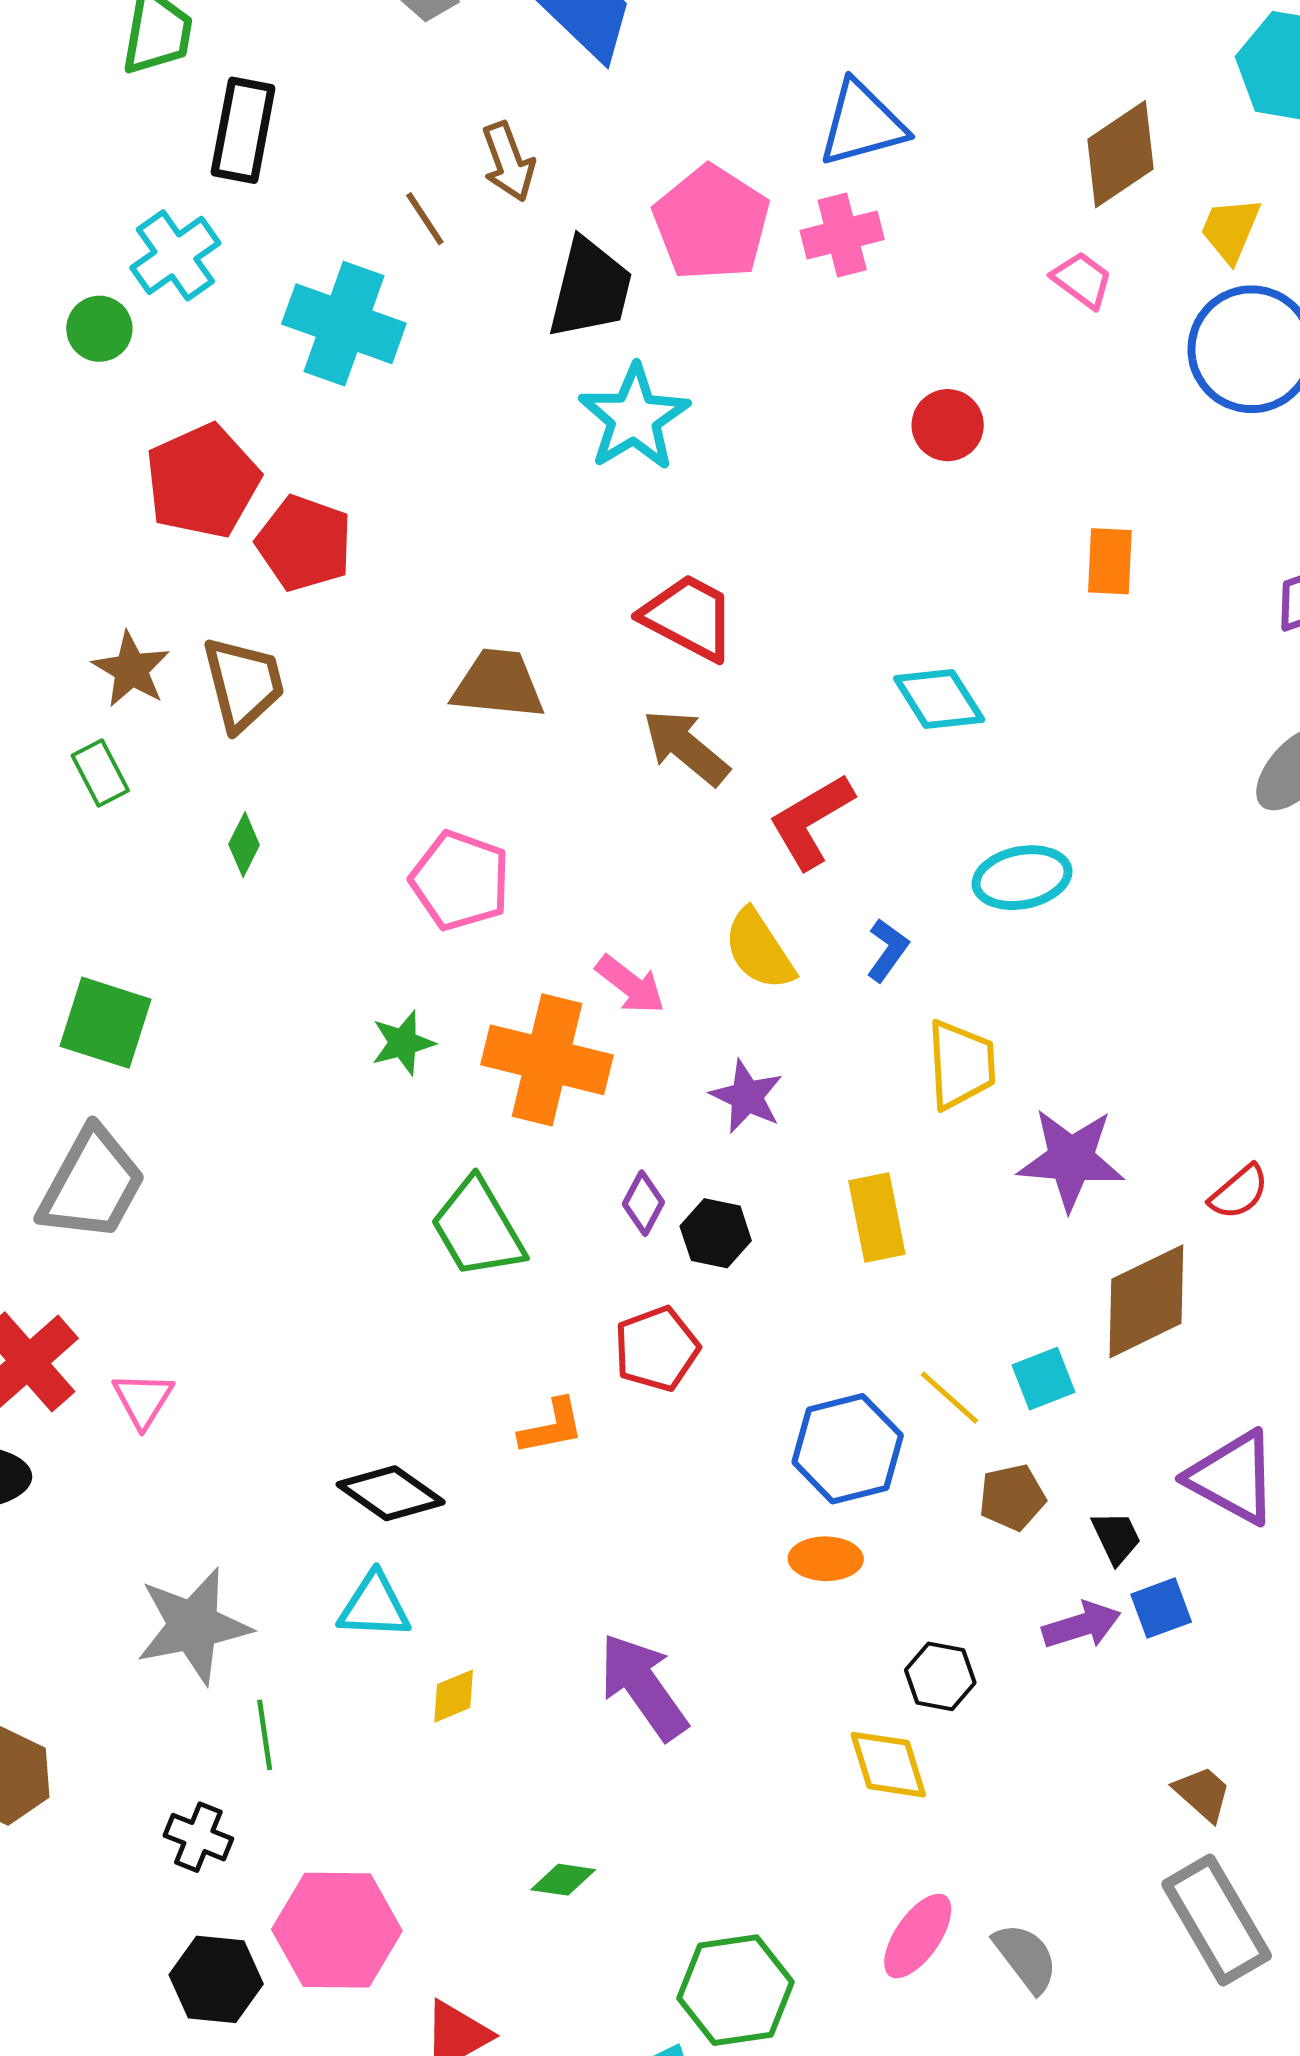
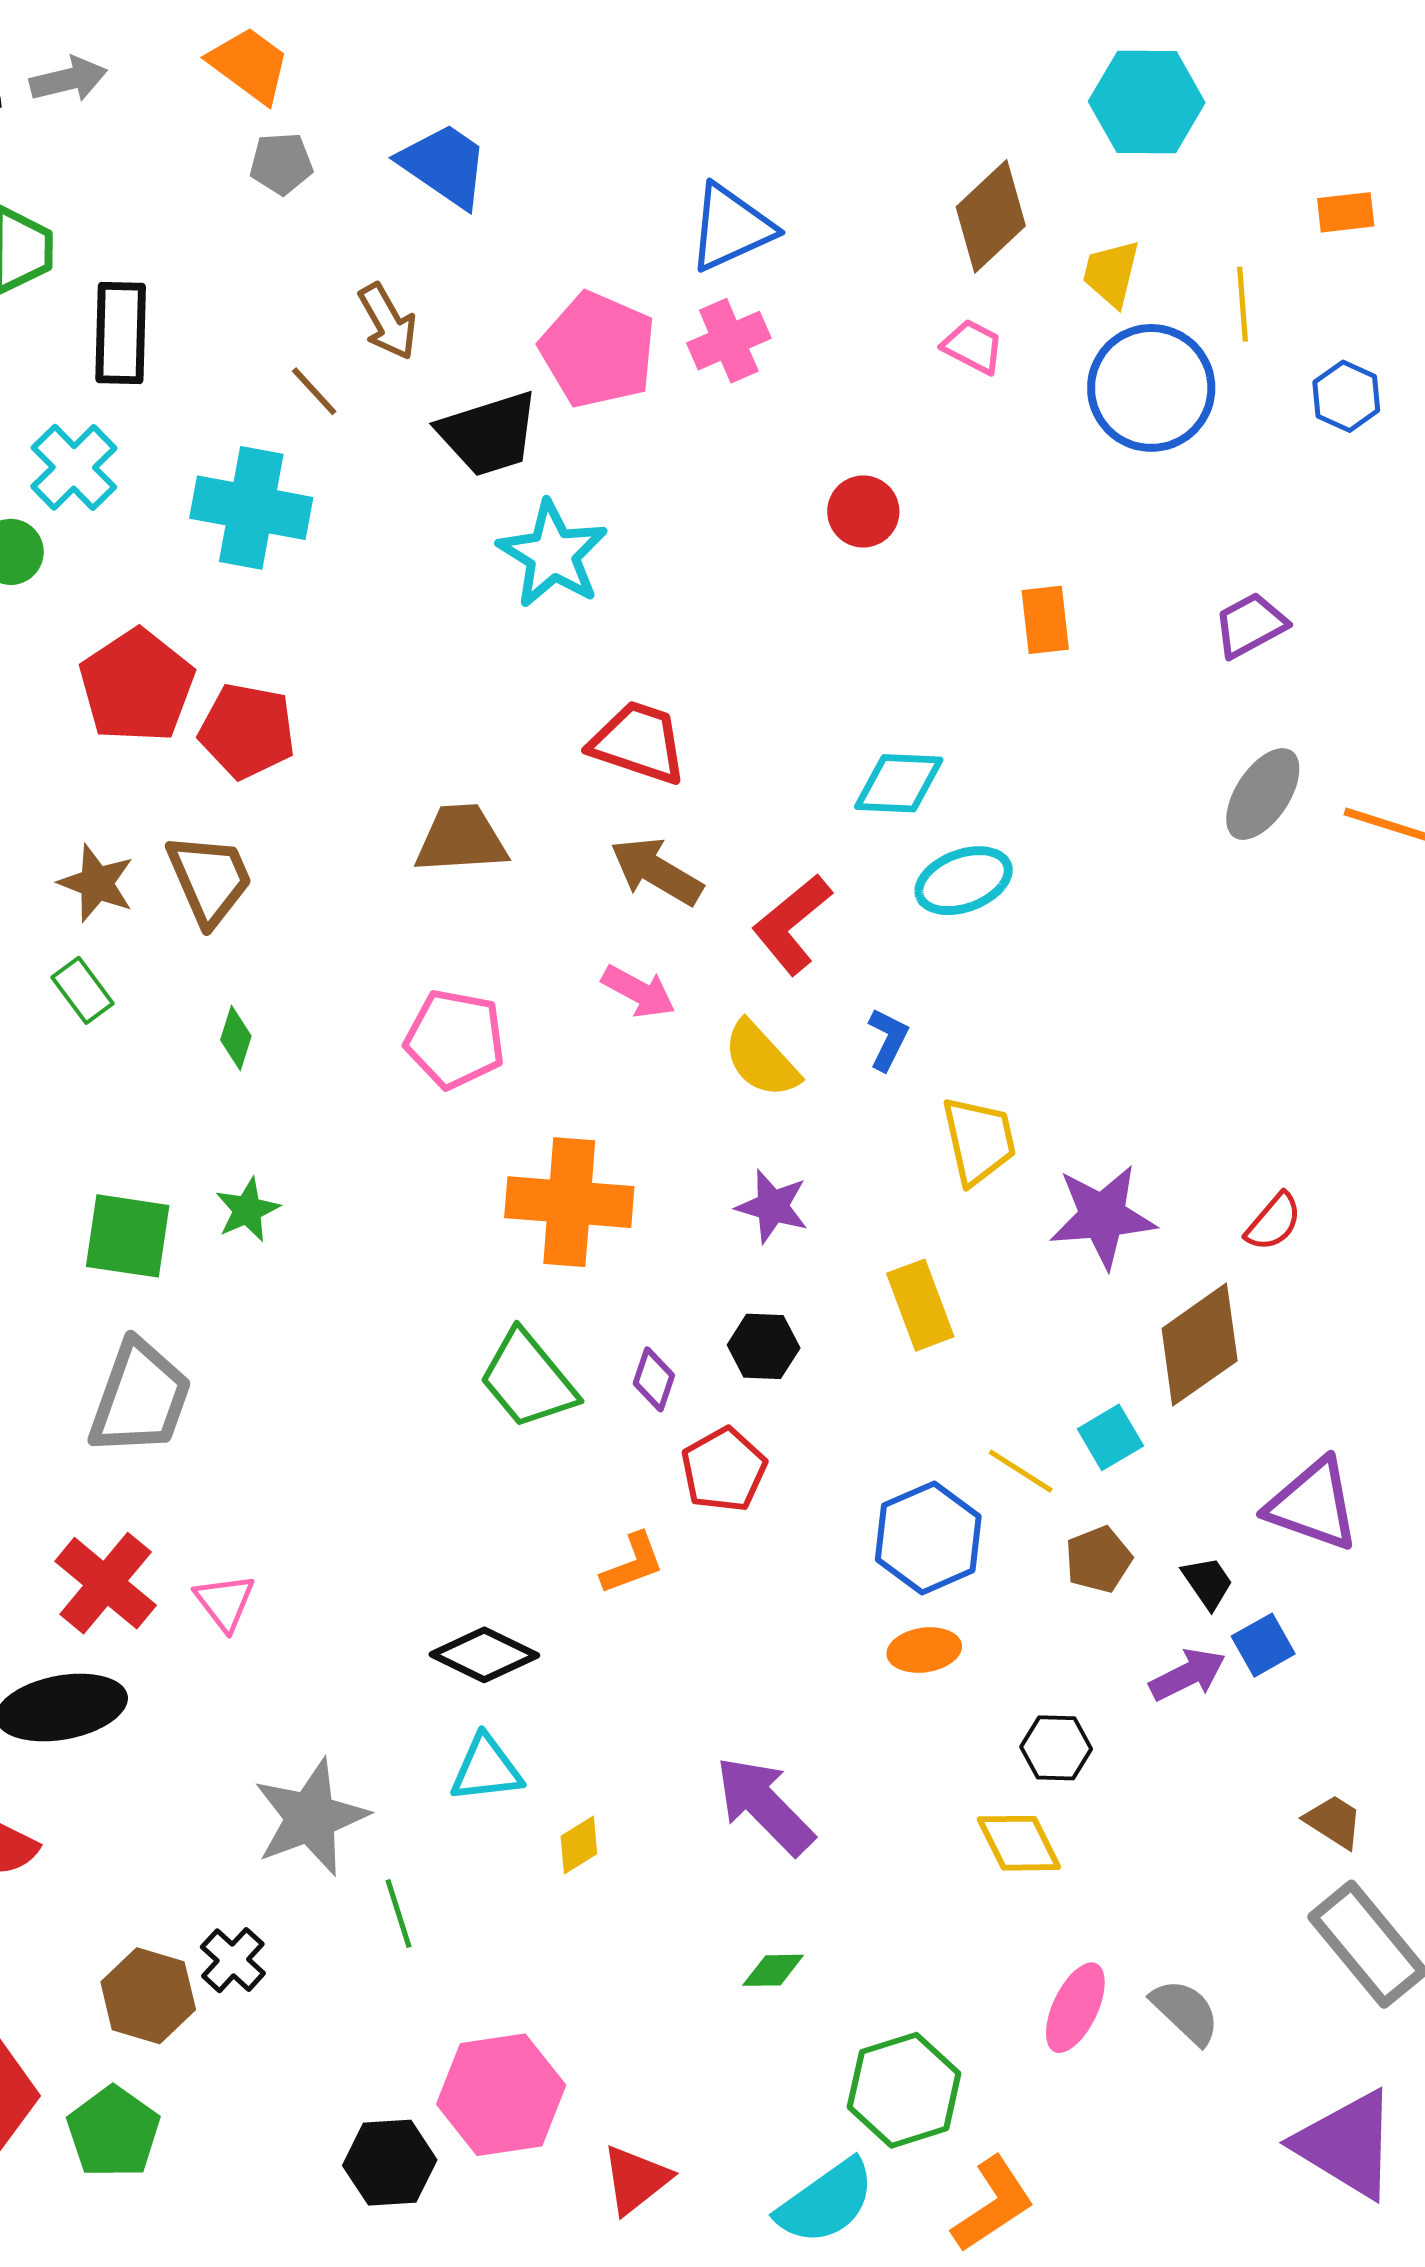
black trapezoid: (590, 289) -> (489, 434), turned 68
cyan diamond: (939, 699) -> (899, 783), turned -46
cyan ellipse: (1022, 878) -> (964, 881), moved
pink arrow: (630, 985) -> (638, 991), moved
green star: (403, 1043) -> (247, 1210), moved
purple diamond: (643, 1203) -> (654, 1379), moved
black cross: (198, 1837) -> (233, 1960), moved, turned 30
green diamond: (563, 1880) -> (773, 1970), moved

